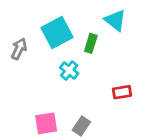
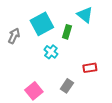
pink square: (46, 123) -> (34, 91), turned -30
gray rectangle: (81, 126) -> (67, 86), moved

